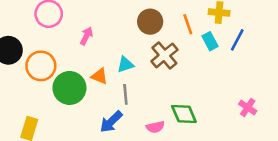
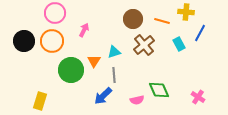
orange line: (188, 24) -> (162, 21), turned -56
cyan rectangle: (210, 41) -> (179, 44), moved
orange circle: (41, 66) -> (52, 41), moved
orange triangle: (99, 76) -> (94, 61), turned 40
pink cross: (248, 107) -> (198, 97), moved

